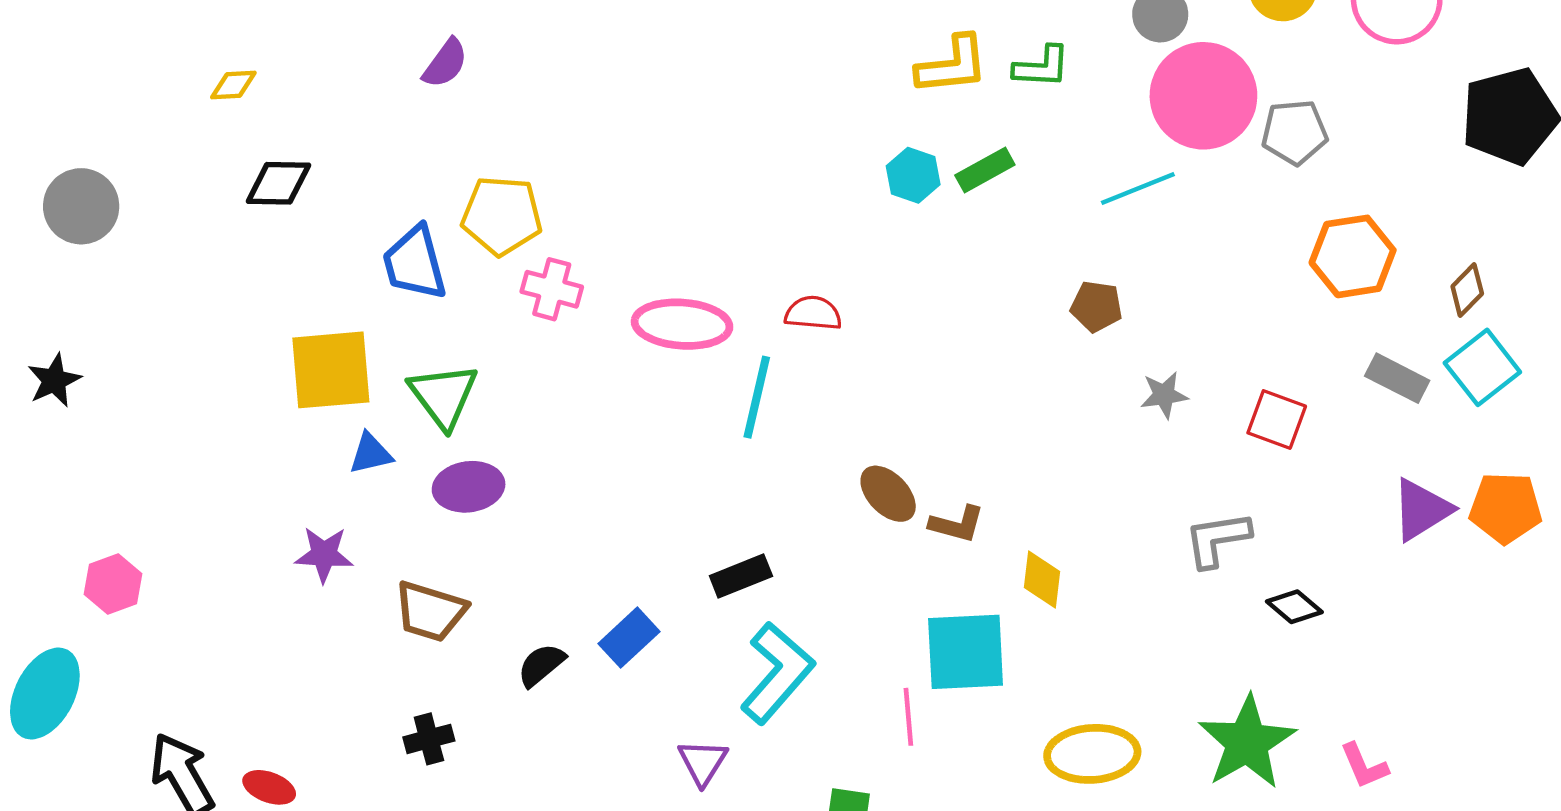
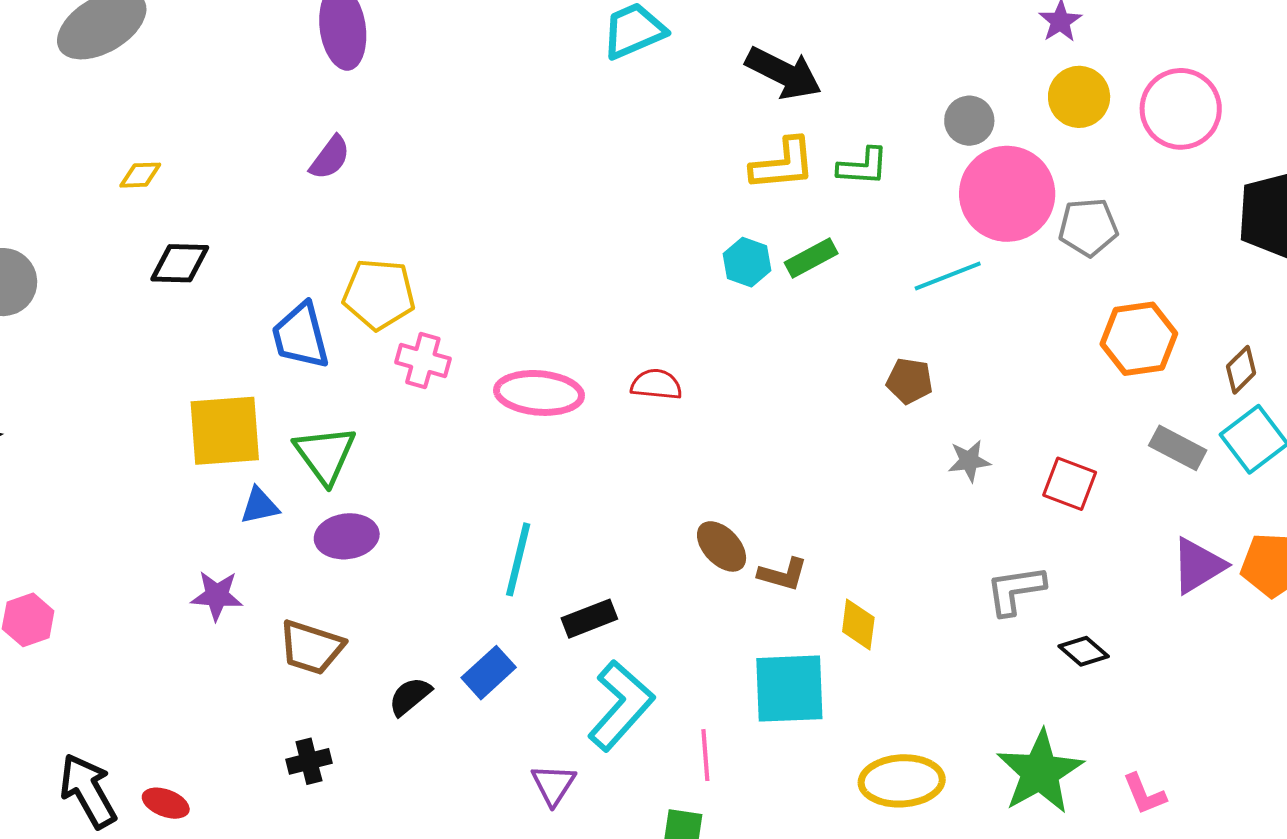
cyan line: (757, 397) -> (518, 559), moved
pink line: (908, 717) -> (705, 755), moved

